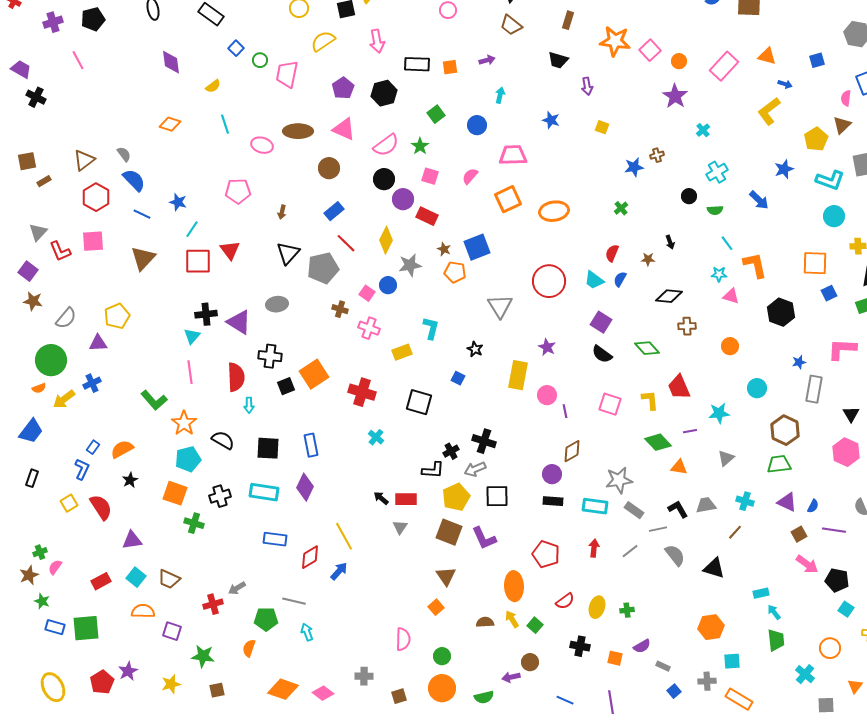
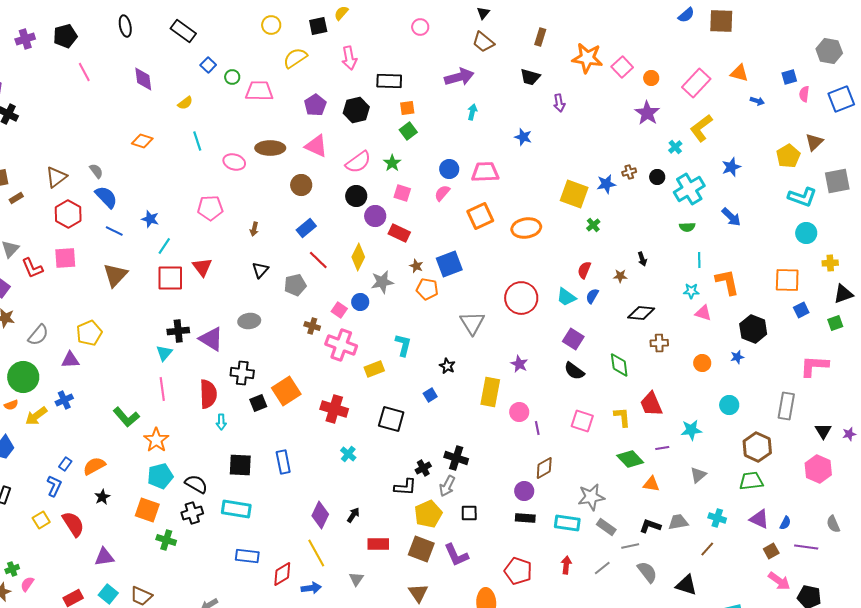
pink line: (78, 60) -> (84, 72), moved
purple arrow: (487, 60) -> (459, 77), size x1.8
orange square: (450, 67) -> (407, 108), moved
pink trapezoid: (287, 74) -> (259, 91), turned 80
pink semicircle: (846, 98) -> (804, 94), moved
yellow L-shape: (769, 111) -> (701, 128), moved
blue circle: (477, 125) -> (449, 169), moved
yellow square: (602, 127) -> (574, 194), moved, size x2.0
blue star: (784, 169) -> (731, 167), moved
cyan cross: (717, 172) -> (689, 189), size x1.4
black circle: (689, 196) -> (657, 177), moved
cyan line: (727, 243) -> (699, 260), turned 35
black triangle: (288, 253) -> (260, 270), size x0.7
gray pentagon: (323, 268) -> (295, 285), size x0.7
pink cross: (369, 328) -> (341, 345), size x1.4
green diamond: (647, 348) -> (619, 365), turned 35
blue star: (799, 362) -> (737, 357), moved
blue square: (458, 378) -> (430, 395), turned 32
black semicircle: (223, 440) -> (196, 484), moved
gray arrow: (475, 469) -> (447, 486), turned -40
purple diamond: (305, 487) -> (320, 515), moved
black square: (497, 496) -> (469, 513), size x0.7
black arrow: (381, 498) -> (353, 515), turned 84
red rectangle: (406, 499) -> (378, 544), moved
black L-shape: (678, 509) -> (650, 526), turned -40
gray triangle: (400, 527) -> (356, 579), moved
blue arrow: (339, 571) -> (311, 588), turned 42

